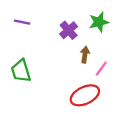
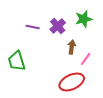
purple line: (22, 22) -> (33, 27), moved

